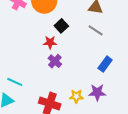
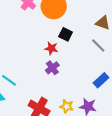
black square: (61, 26) -> (66, 34), turned -32

